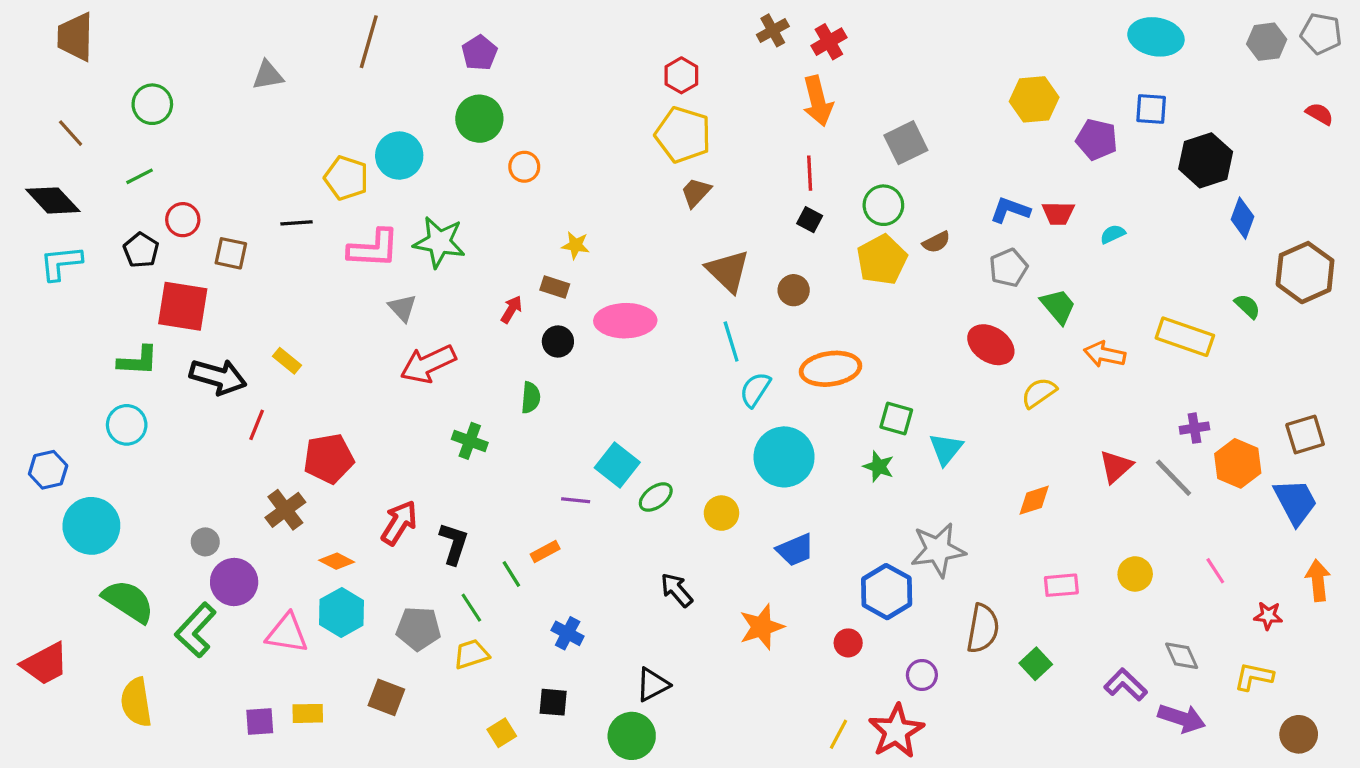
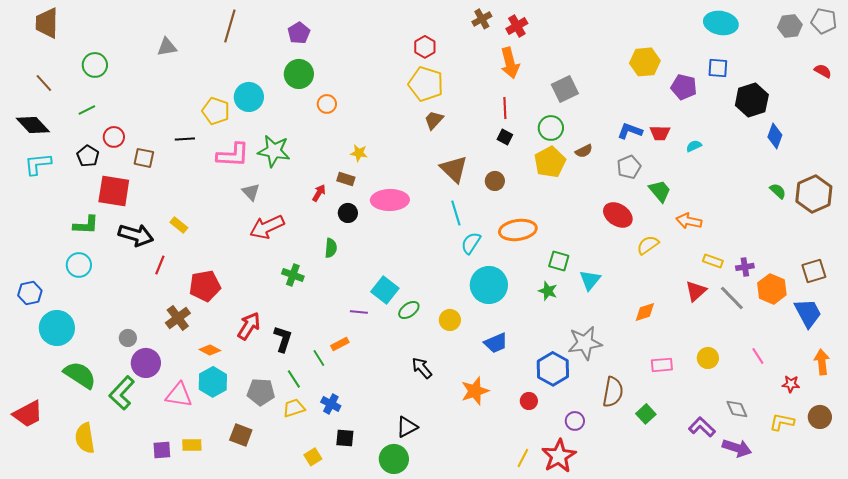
brown hexagon: (1305, 273) -> (814, 194), moved
yellow rectangle: (1185, 337) -> (713, 261), moved, size x0.6
blue cross: (568, 633) -> (331, 404), moved
brown circle: (1299, 734) -> (820, 417), moved

